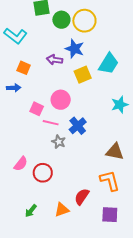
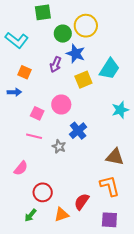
green circle: (61, 20) -> (63, 34), moved
purple arrow: (55, 60) -> (56, 64), turned -77
pink line: (51, 123) -> (34, 136), moved
red circle: (43, 173) -> (43, 192), moved

